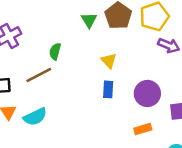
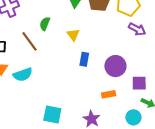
yellow triangle: (109, 61) -> (73, 35), moved
brown line: (39, 75) -> (29, 41), turned 75

